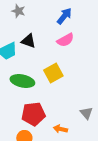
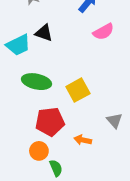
pink semicircle: (65, 40) -> (103, 32), moved
yellow square: (53, 73) -> (78, 90), moved

